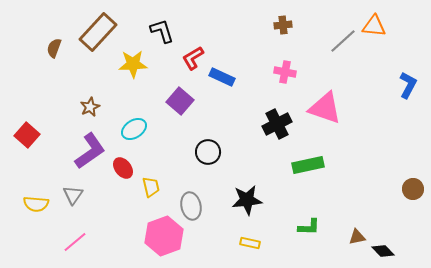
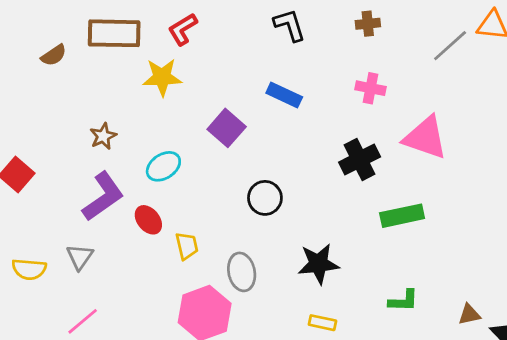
black L-shape: (162, 31) -> (290, 25), moved
brown rectangle: (98, 32) -> (114, 33), turned 48
brown semicircle: (54, 48) -> (54, 55), turned -144
red L-shape: (193, 58) -> (183, 29), moved

